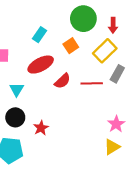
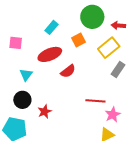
red arrow: (113, 25) -> (118, 25), turned 88
red line: (92, 83) -> (95, 101), moved

